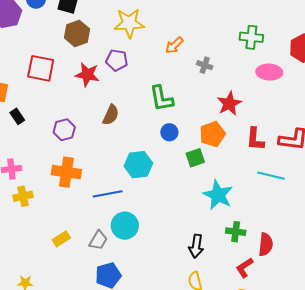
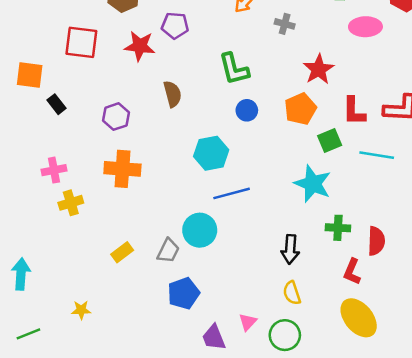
brown semicircle: (111, 115) -> (172, 94), turned -35
green square: (195, 158) -> (330, 141), moved
blue line: (108, 194) -> (232, 193), moved
red L-shape: (244, 268) -> (352, 272), turned -30

